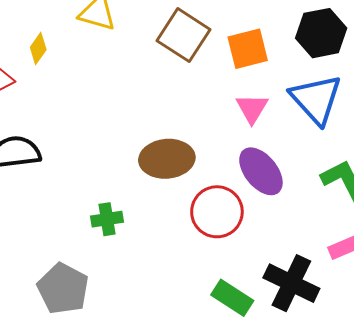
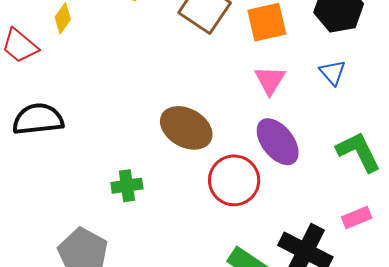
blue triangle: (316, 99) -> (332, 72), size x0.5
brown ellipse: (167, 159) -> (186, 128), turned 33

